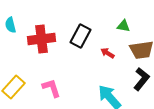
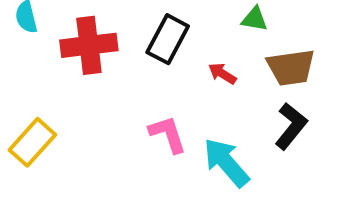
pink L-shape: (51, 88) -> (168, 134), moved

